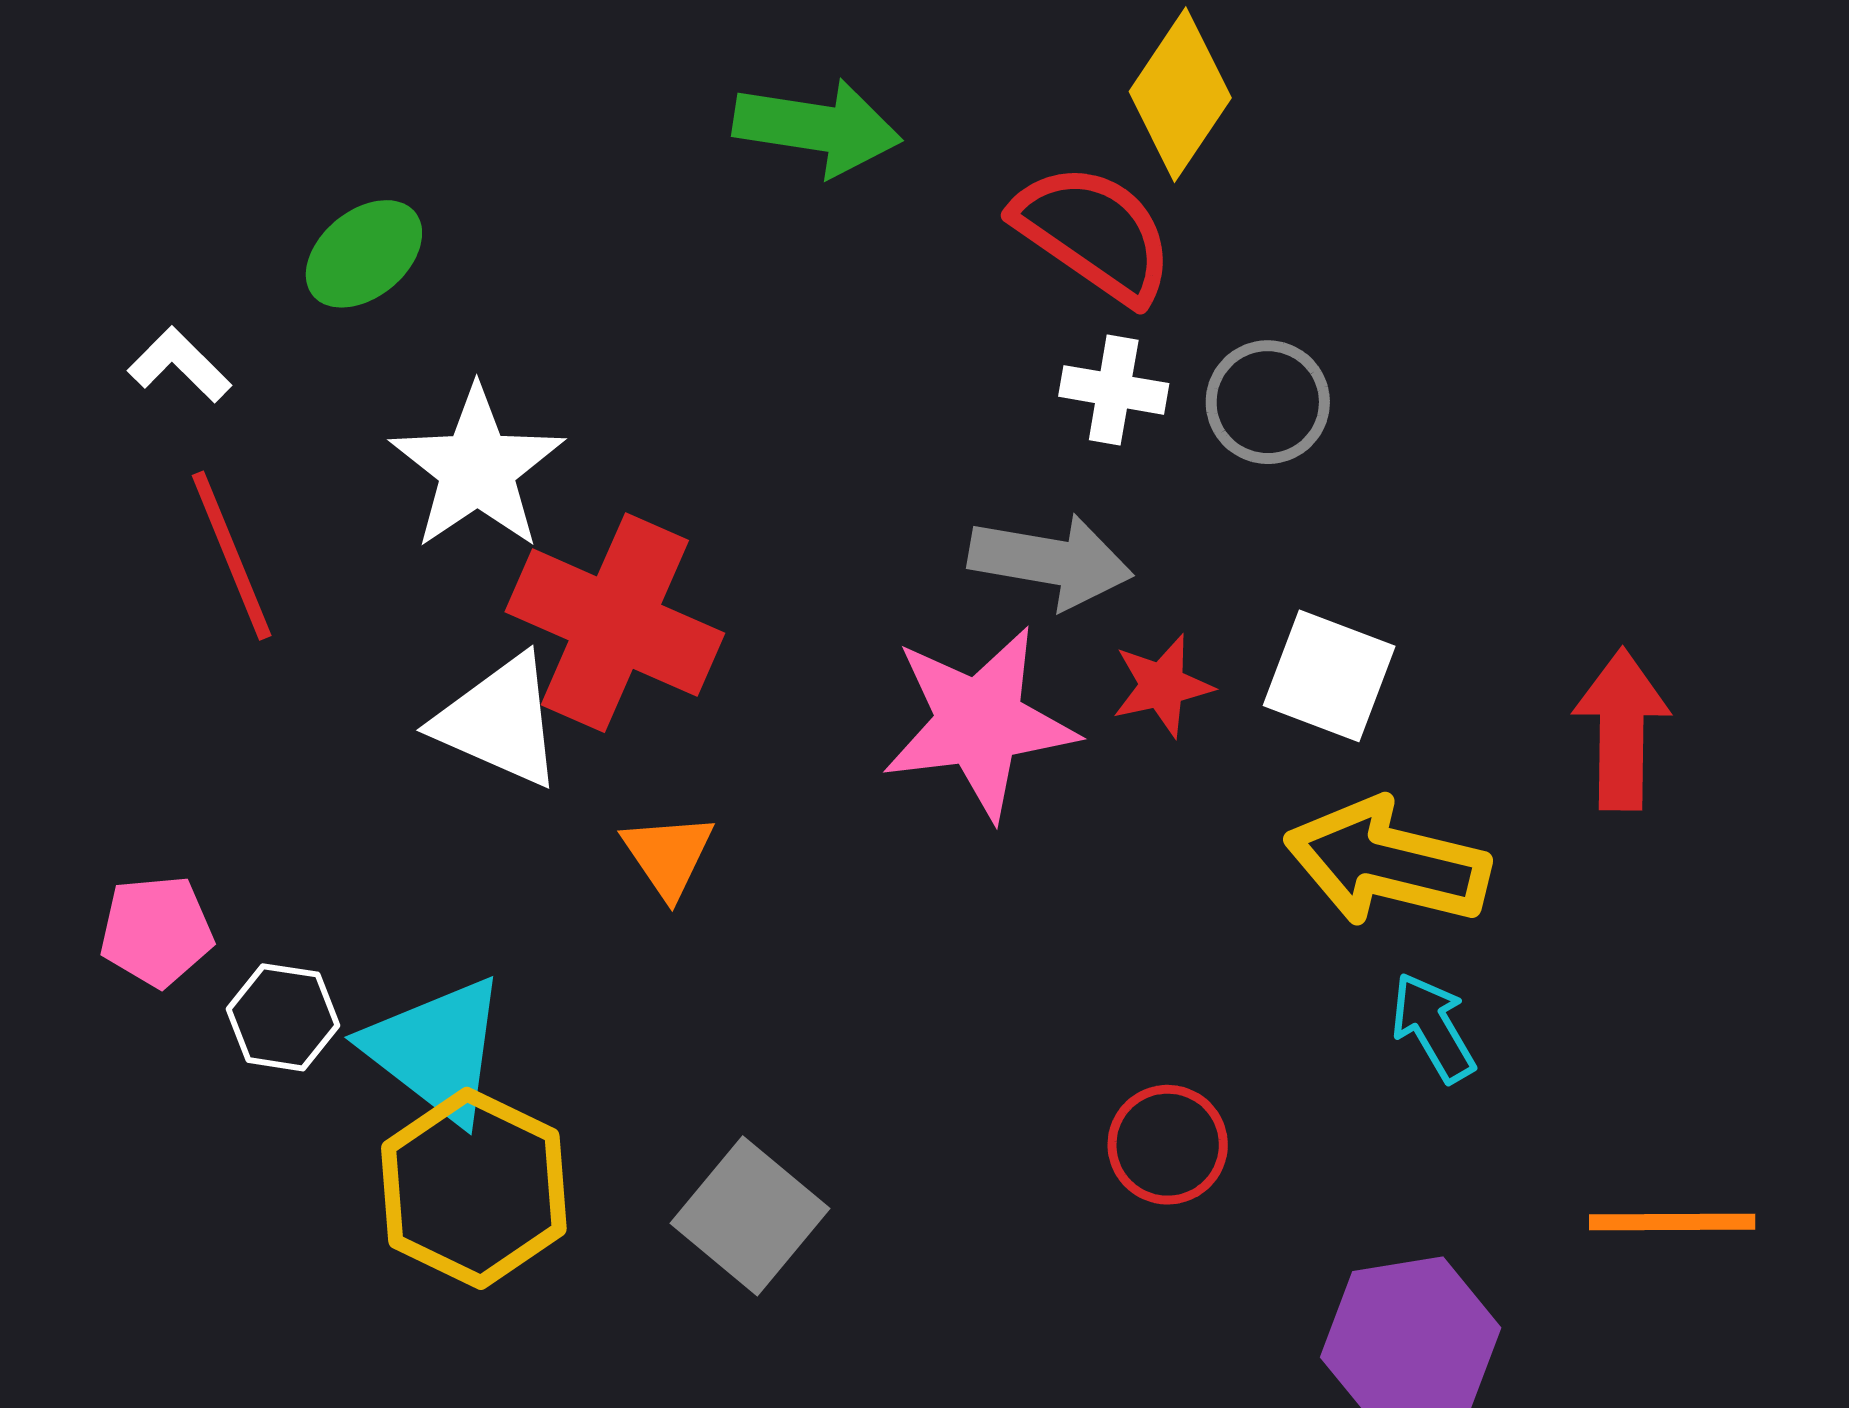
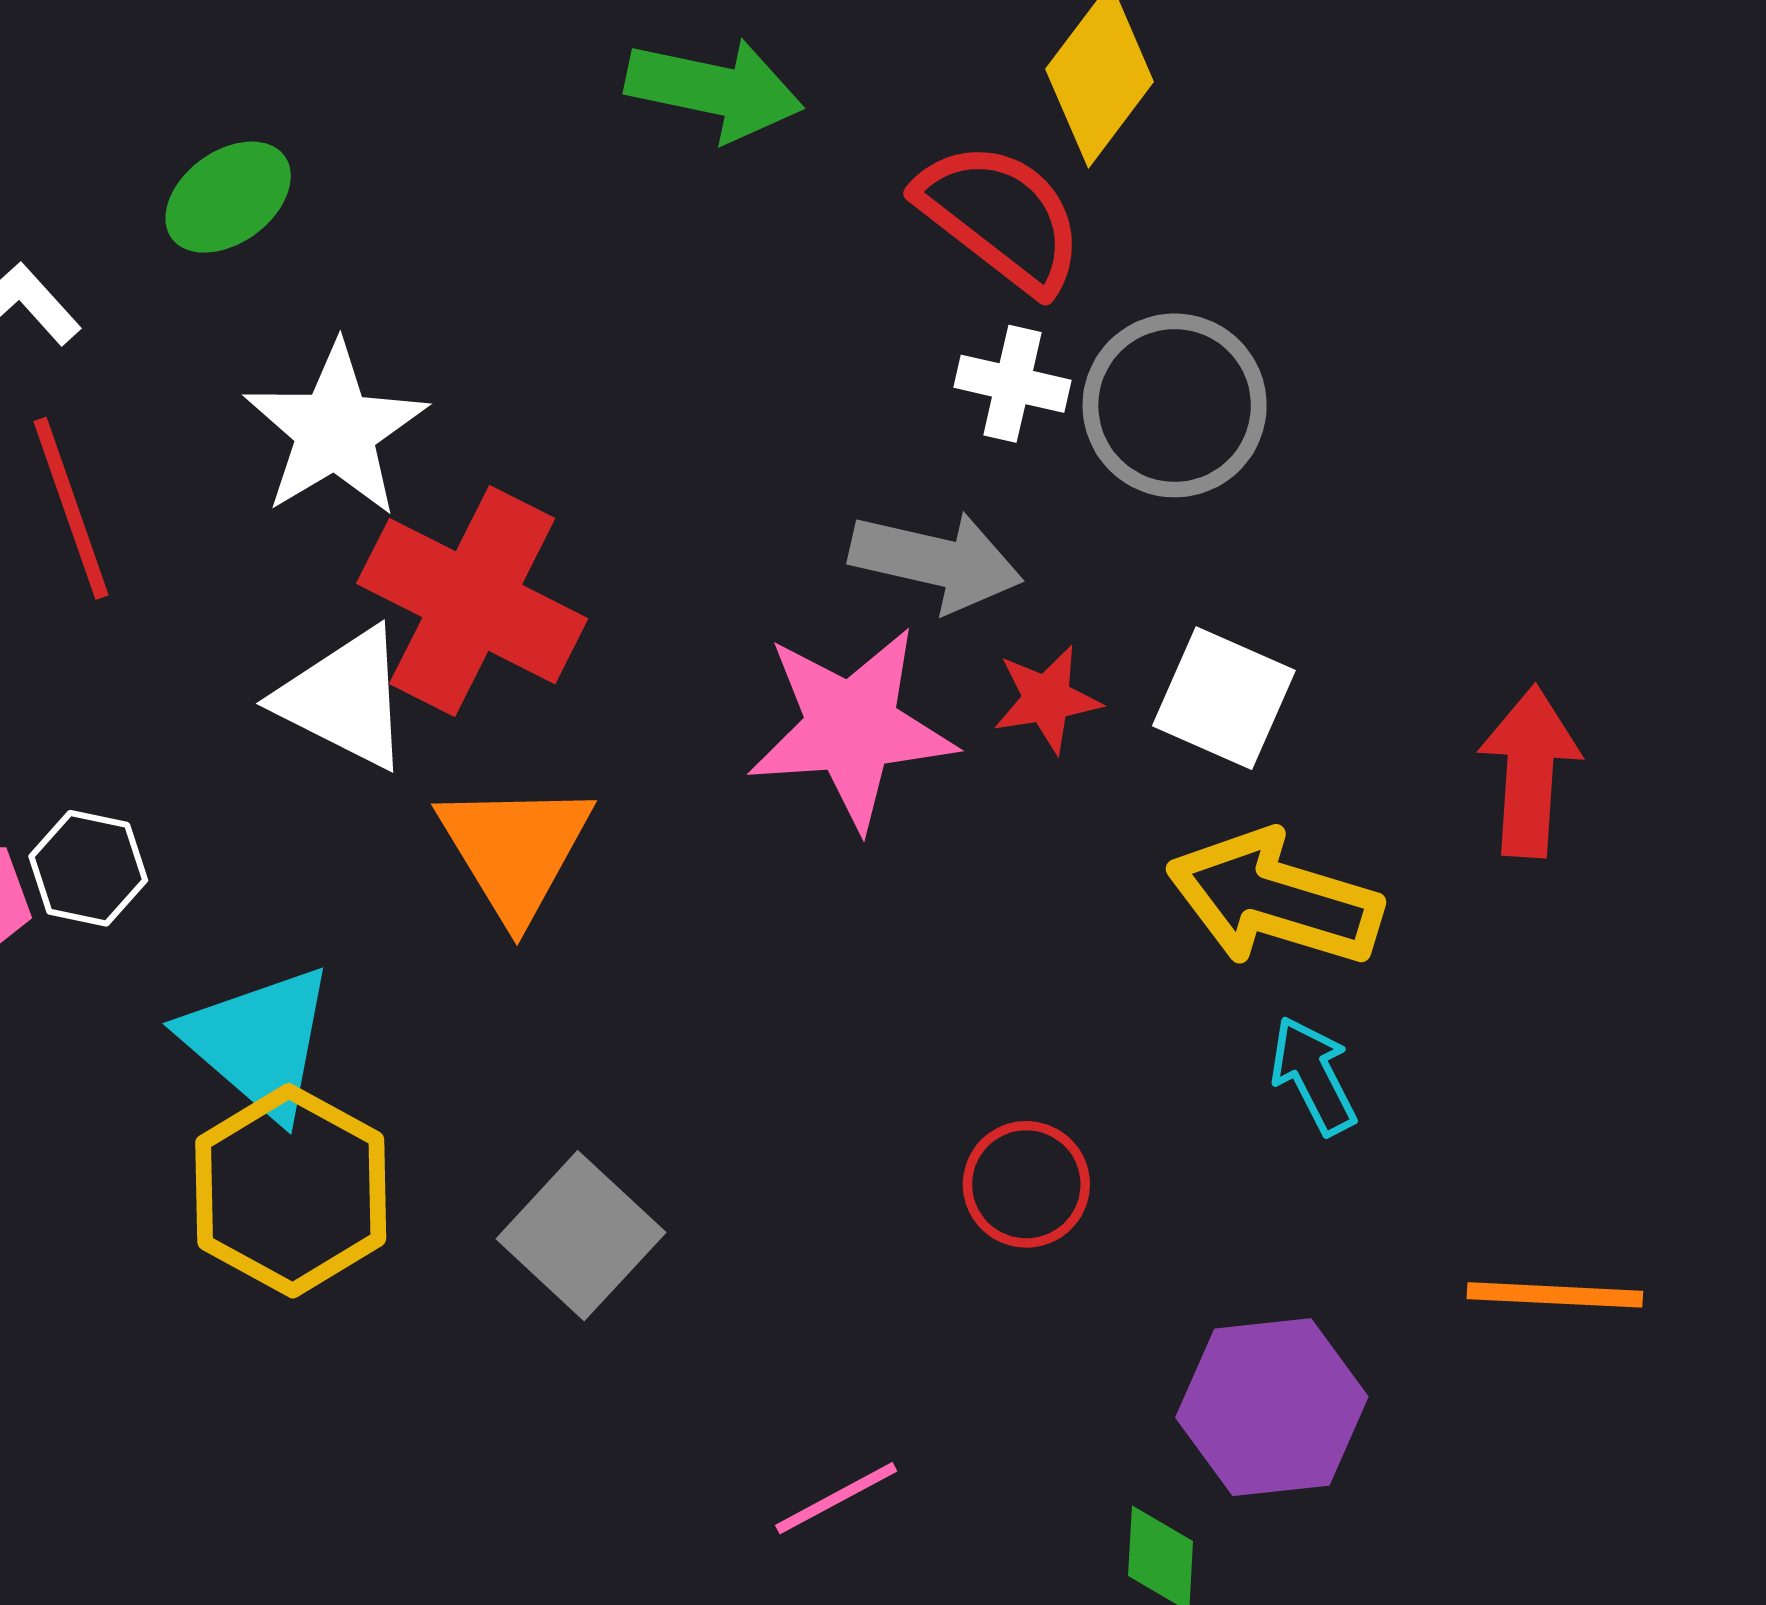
gray circle: (1268, 402) -> (1175, 405), size x1.4
orange triangle: (668, 855) -> (515, 850), size x1.6
white hexagon: (283, 1017) -> (88, 868), moved

